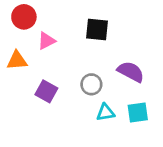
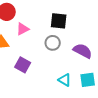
gray circle: (91, 84) -> (53, 43), moved
cyan triangle: (105, 112) -> (65, 80), turned 40

